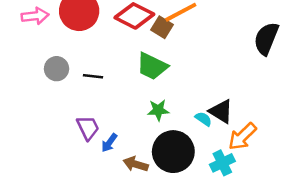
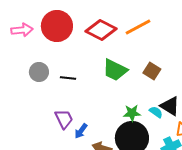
brown square: (162, 27) -> (152, 71), moved
green star: (158, 110) -> (132, 113), moved

